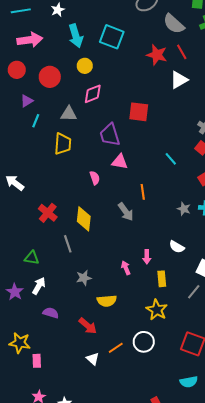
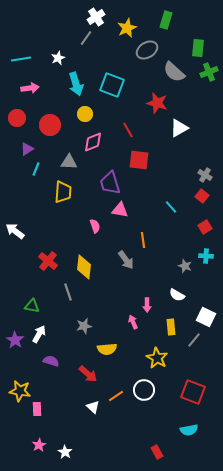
pink arrow: (30, 40) -> (30, 88), size x0.7
red line: (182, 52) -> (128, 130), moved
gray star: (184, 209) -> (185, 266), moved
pink arrow: (126, 268) -> (133, 322), moved
yellow rectangle: (162, 279) -> (171, 327), moved

